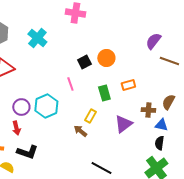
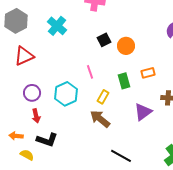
black square: (84, 62) -> (104, 40), moved
purple circle: (21, 107) -> (32, 93), moved
yellow rectangle: (90, 116) -> (103, 97), moved
brown arrow: (80, 131) -> (100, 119), size x1.5

